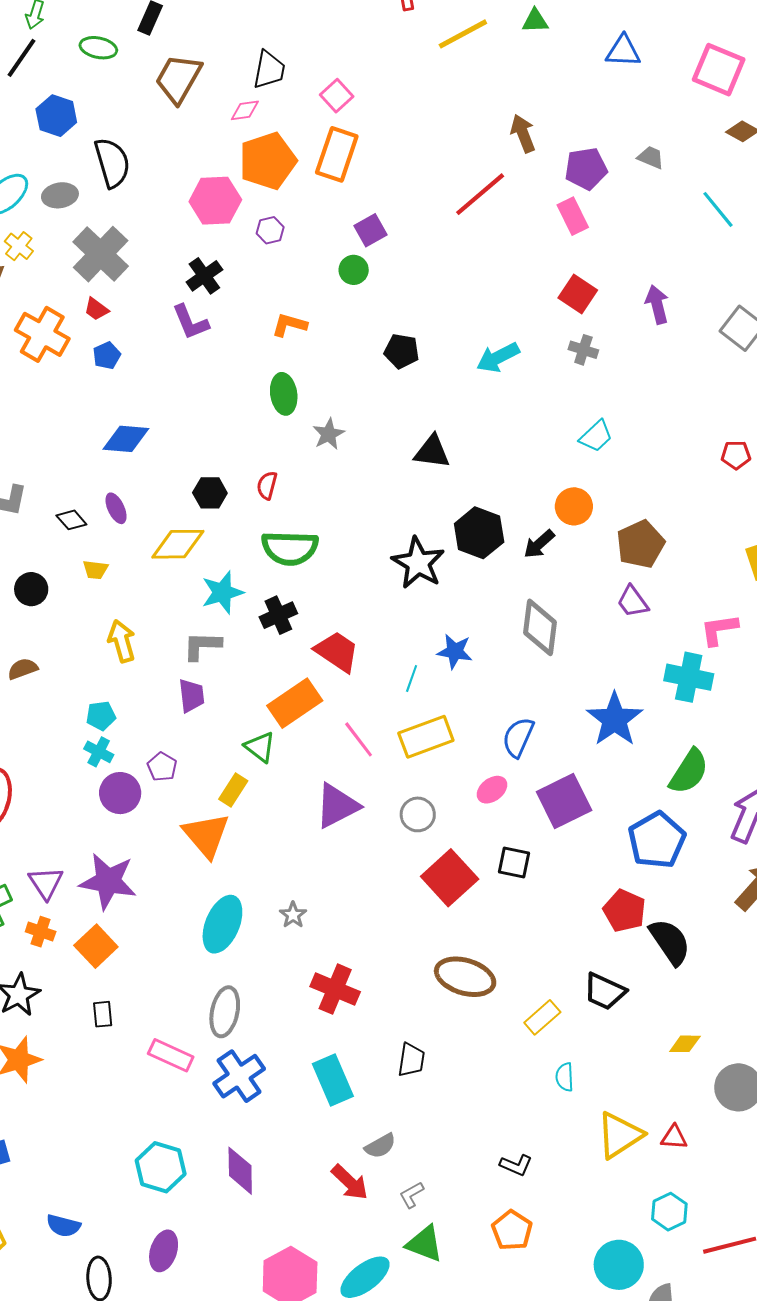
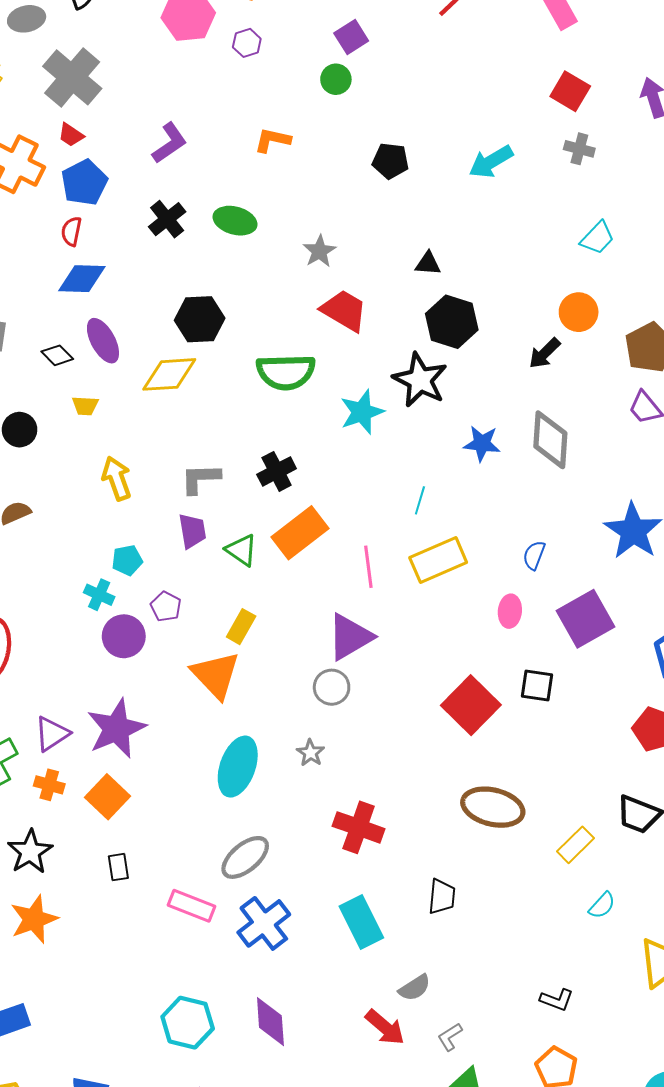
black cross: (204, 276) -> (167, 219), moved
purple L-shape: (190, 322) -> (169, 143), turned -99
blue pentagon: (107, 356) -> (84, 183), size x1.6
green ellipse: (284, 394) -> (235, 221), moved, turned -63
blue diamond: (126, 439) -> (82, 279), moved
black triangle: (432, 452) -> (428, 264), size x0.7
red semicircle: (267, 485) -> (71, 231), moved
black hexagon: (210, 493) -> (200, 319), size x1.4
purple ellipse: (116, 508) -> (103, 341), size x1.4
black hexagon: (479, 533) -> (452, 322), moved
cyan star: (222, 592) -> (362, 412), moved
black cross: (278, 615) -> (277, 471), moved
blue star: (455, 651) -> (482, 444), moved
red trapezoid: (337, 652) -> (344, 311), moved
cyan pentagon: (101, 716) -> (127, 560), moved
blue semicircle: (518, 737) -> (534, 555), size x0.7
pink line: (359, 739) -> (368, 567), turned 33
green triangle: (260, 747) -> (241, 550), moved
pink ellipse: (492, 790) -> (510, 611), turned -44
gray circle: (418, 814) -> (332, 687), moved
purple star: (108, 881) -> (116, 729), turned -30
purple triangle: (46, 883) -> (52, 734), turned 33
gray ellipse: (225, 1012) -> (245, 857), turned 42
cyan semicircle: (565, 1077) -> (602, 905), turned -132

